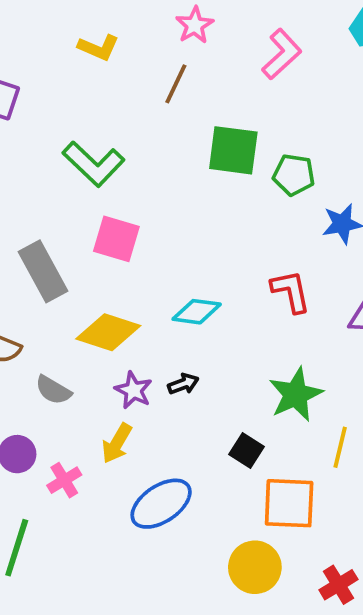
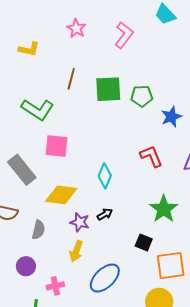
brown line: (176, 84) -> (71, 79), moved
cyan diamond: (197, 312) -> (105, 176), turned -65
gray semicircle: (53, 390) -> (38, 230), turned -96
pink cross: (64, 480) -> (55, 286), moved, turned 30

